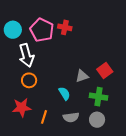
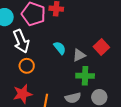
cyan semicircle: (64, 93) -> (60, 48), moved
green cross: (98, 97) -> (85, 76), moved

